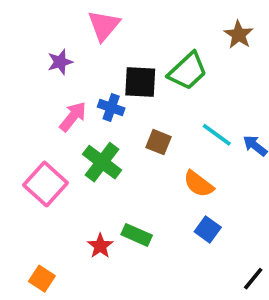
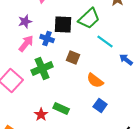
purple star: (60, 62) -> (25, 22), moved
cyan line: (217, 135) -> (105, 42), moved
green cross: (102, 162) -> (42, 68), turned 30

